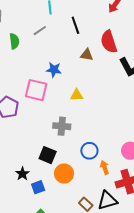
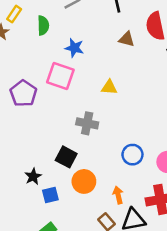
green semicircle: (14, 41) -> (43, 25), moved
blue star: (54, 70) -> (74, 48), moved
blue circle: (89, 151) -> (132, 155), moved
orange arrow: (105, 167) -> (118, 195), moved

